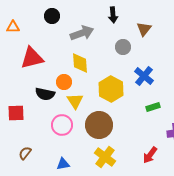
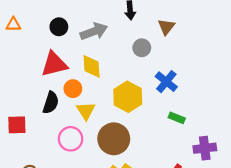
black circle: (52, 16) -> (59, 27), moved
red triangle: (32, 58) -> (54, 64), moved
black semicircle: (45, 94) -> (51, 103), turned -84
green rectangle: (153, 107) -> (177, 118), turned 40

